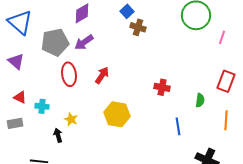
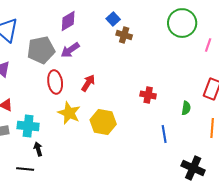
cyan cross: (42, 106) -> (28, 126), moved, size x1.5
yellow star: (71, 119) -> (69, 113), moved, size x1.6
black arrow: (58, 135) -> (38, 149), moved

